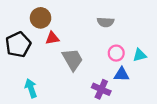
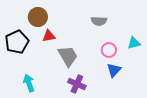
cyan triangle: (140, 55) -> (134, 43), moved
blue triangle: (122, 74) -> (114, 70), turned -49
purple cross: (101, 89) -> (77, 84), moved

